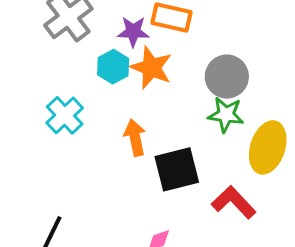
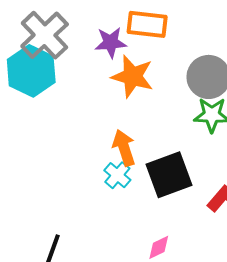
cyan hexagon: (113, 67) -> (31, 71), moved, size x1.5
cyan cross: (65, 115) -> (117, 175), moved, size x0.7

